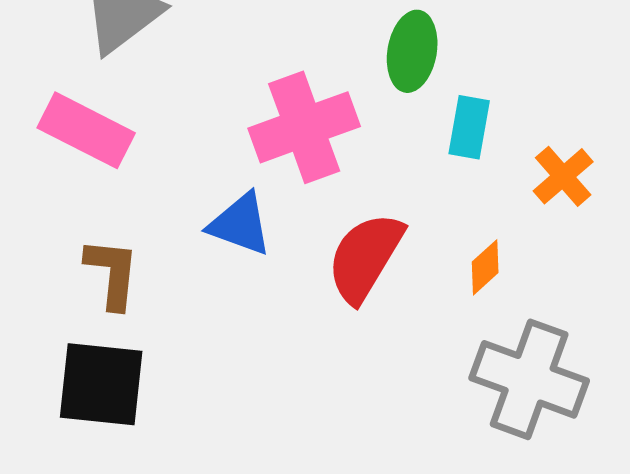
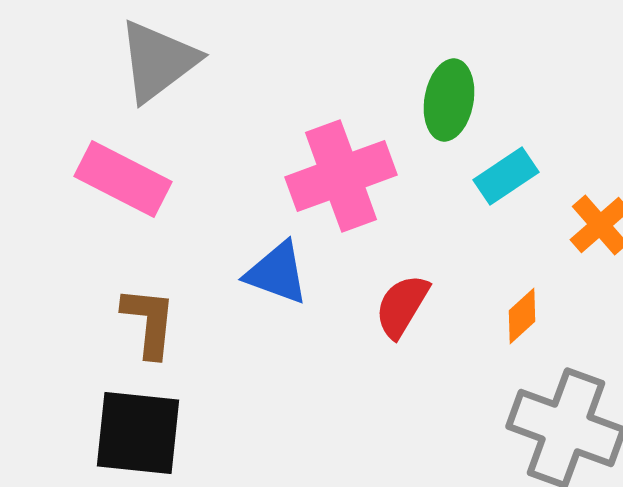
cyan rectangle: (469, 127) -> (506, 176), turned 46
red semicircle: (365, 257) -> (402, 306), size x0.7

